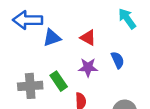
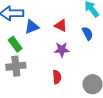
blue semicircle: (118, 60) -> (88, 33), moved
green rectangle: (59, 81) -> (15, 44), moved

